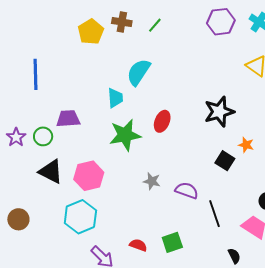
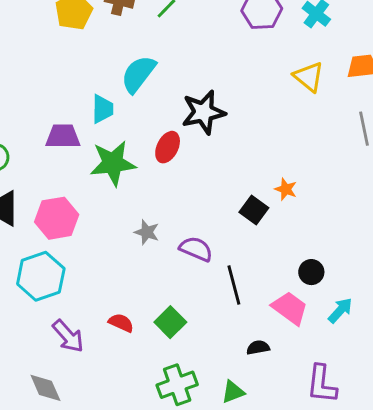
black star: (219, 112) -> (203, 112), moved
purple trapezoid: (68, 119) -> (63, 136), moved
green square: (172, 242) -> (170, 322), turned -30
black semicircle: (234, 256) -> (258, 348), turned -77

